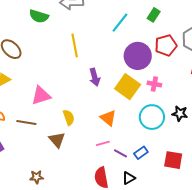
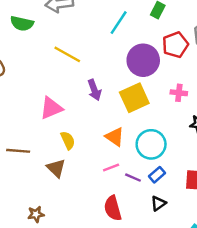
yellow line: (75, 45) -> (67, 54), turned -45
pink cross: (154, 84) -> (179, 93), moved
yellow square: (128, 87) -> (134, 98), turned 35
pink triangle: (41, 96) -> (51, 108), moved
cyan circle: (152, 117) -> (151, 144), moved
black triangle: (129, 178) -> (158, 203), moved

